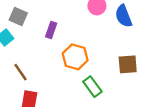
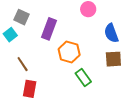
blue semicircle: (124, 16) -> (111, 33), moved
purple rectangle: (51, 30) -> (49, 29), size x1.5

